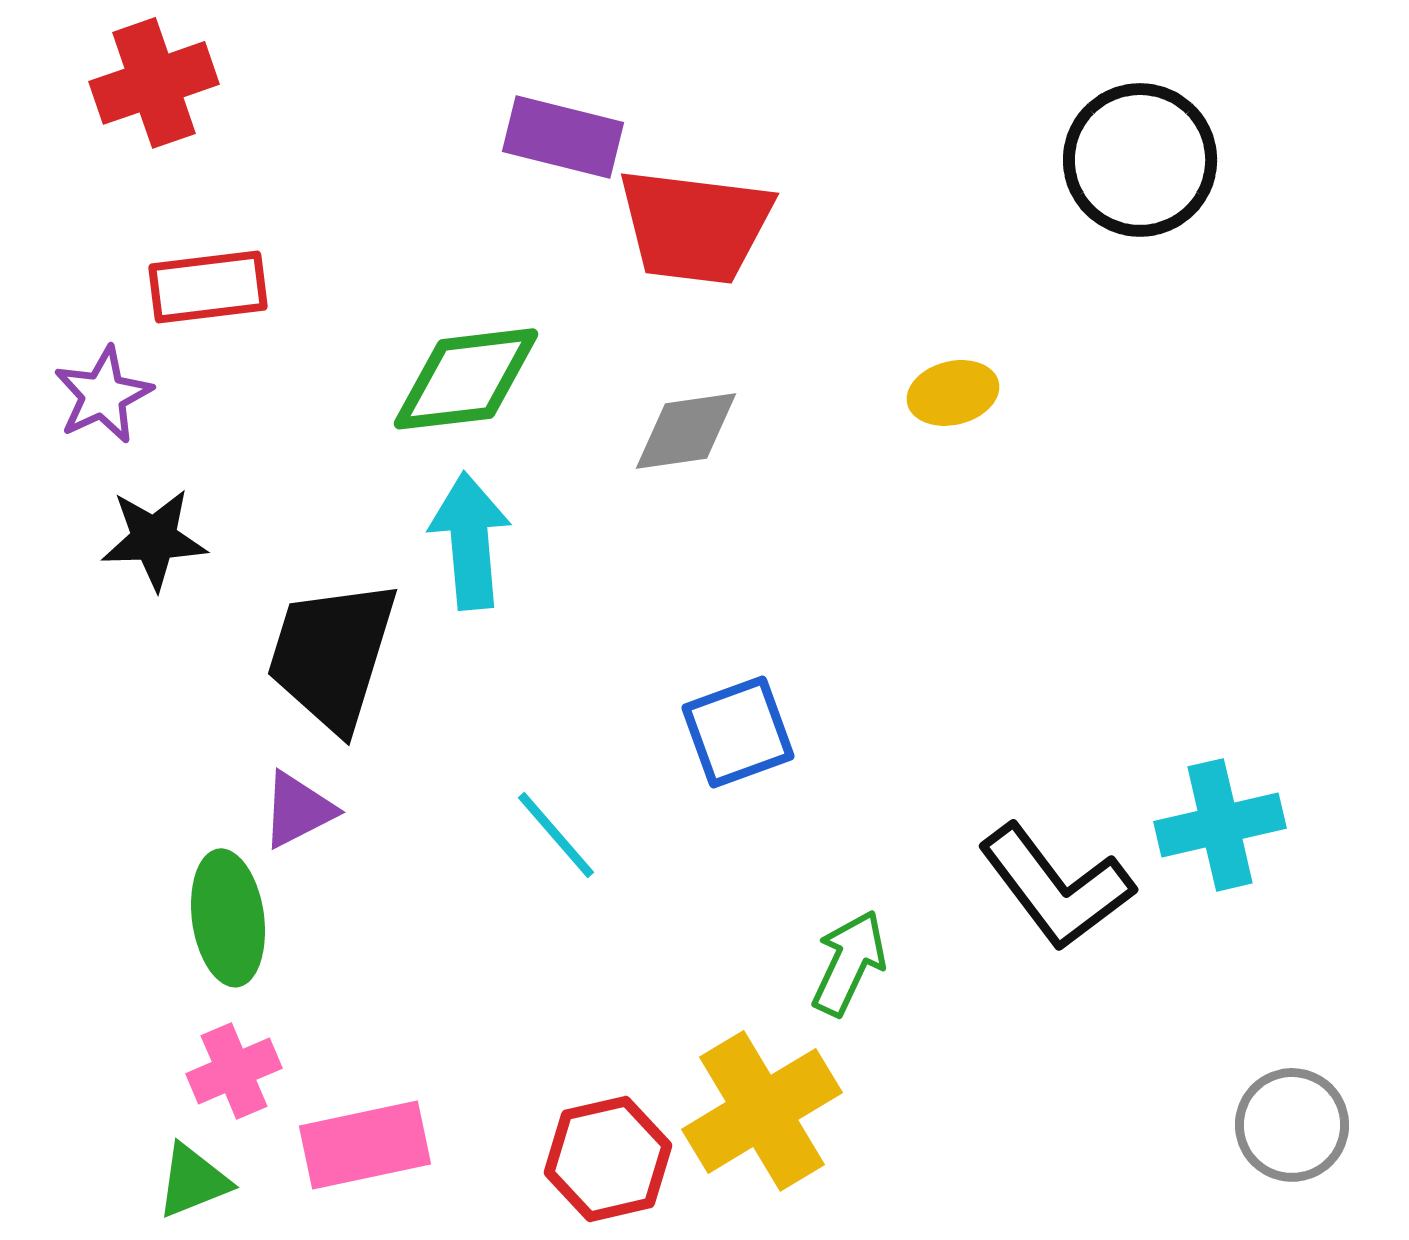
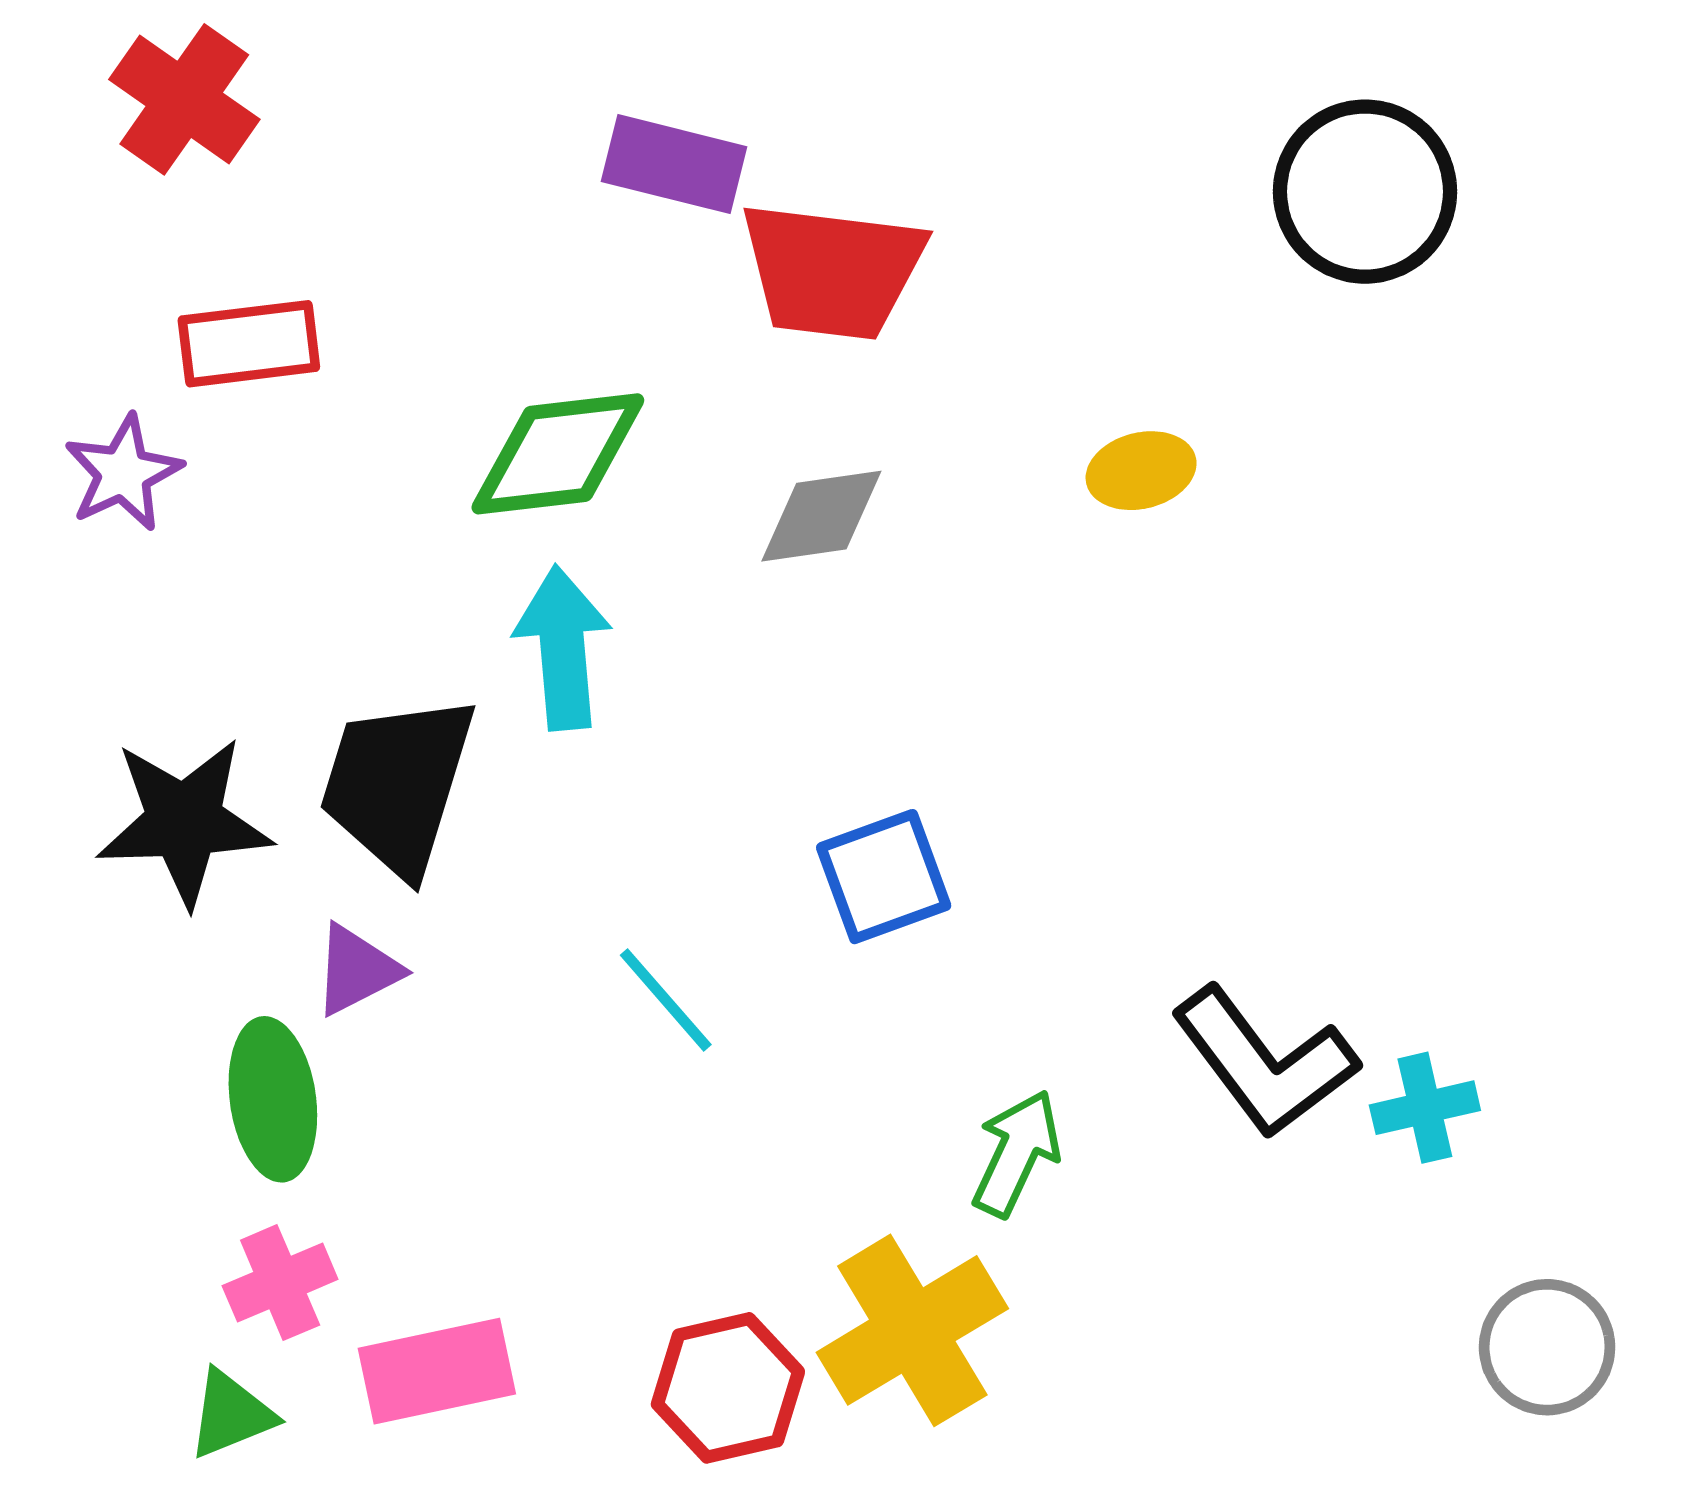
red cross: (154, 83) -> (184, 99), turned -36
black star: (154, 539) -> (184, 821), moved, size x1.4
cyan cross: (1220, 825) -> (1425, 1108), moved, size x0.7

